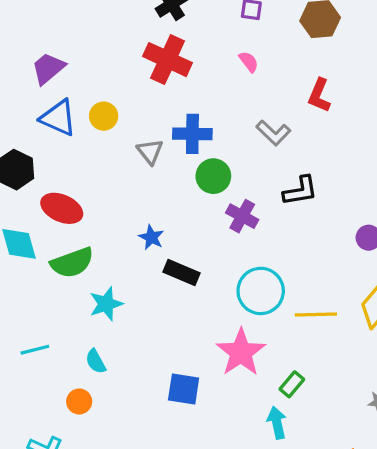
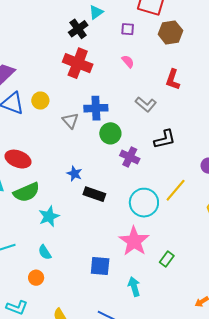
yellow line: (316, 314) -> (176, 190), moved, turned -45
cyan arrow: (277, 423) -> (134, 287), moved

